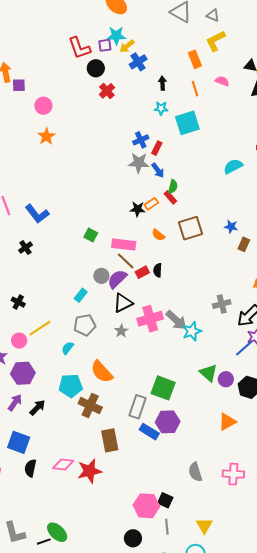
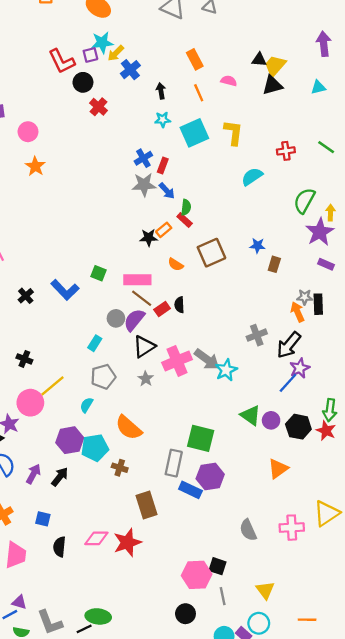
yellow L-shape: (215, 41) -> (233, 133), moved, turned 130
blue L-shape: (37, 214) -> (65, 290), moved
pink circle: (19, 341) -> (30, 403), size x1.5
purple hexagon: (23, 373) -> (70, 440), moved
brown cross: (90, 405) -> (120, 468), size x0.6
blue square: (19, 442) -> (43, 519), size x0.6
green ellipse: (57, 532) -> (98, 616), turned -30

